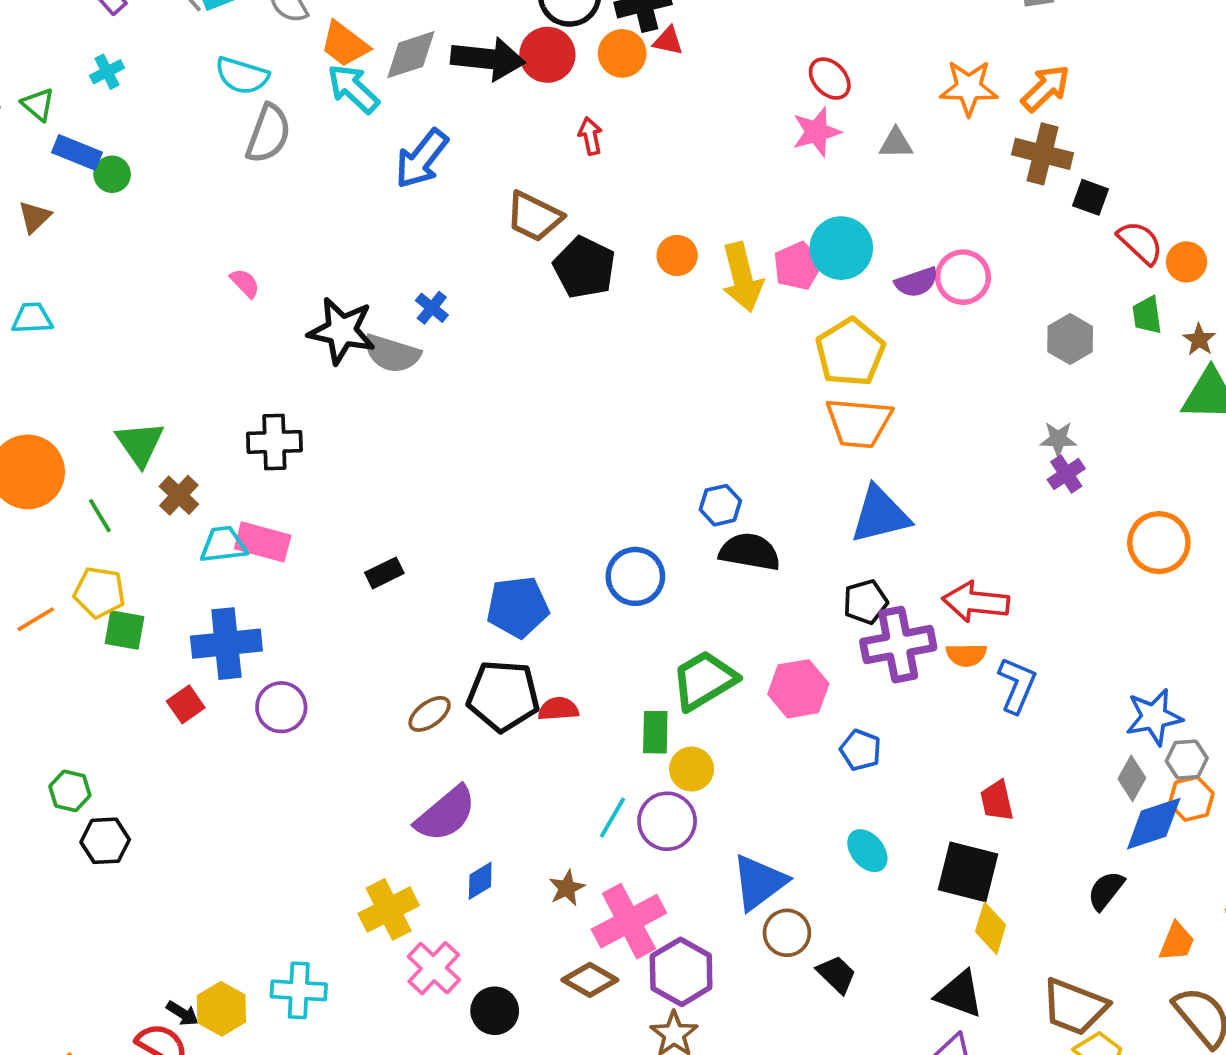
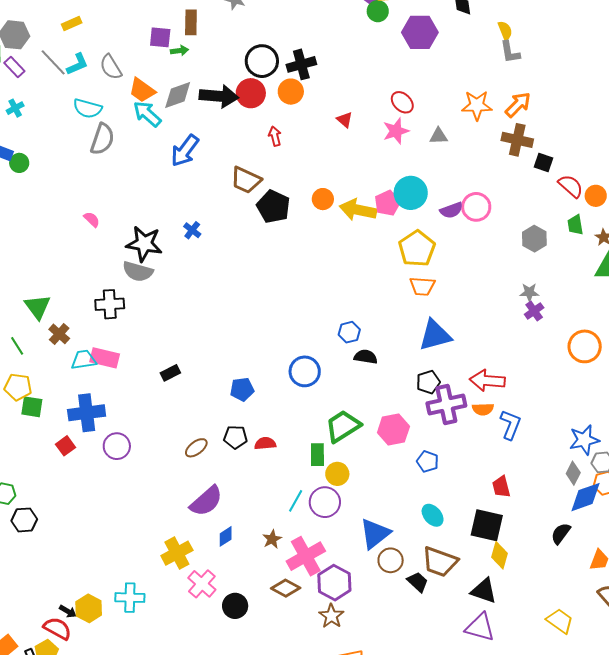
red triangle: (668, 41) -> (345, 120), moved, turned 30
yellow arrow: (742, 277) -> (358, 210), turned 117
gray semicircle: (392, 354) -> (138, 271), moved
orange trapezoid: (859, 423) -> (422, 286), size x0.7
black semicircle: (750, 552) -> (366, 357), size x0.7
blue pentagon: (518, 607) -> (242, 389), size x0.7
black pentagon: (503, 696) -> (235, 437), size x0.6
brown trapezoid: (1074, 1007) -> (440, 562), moved

